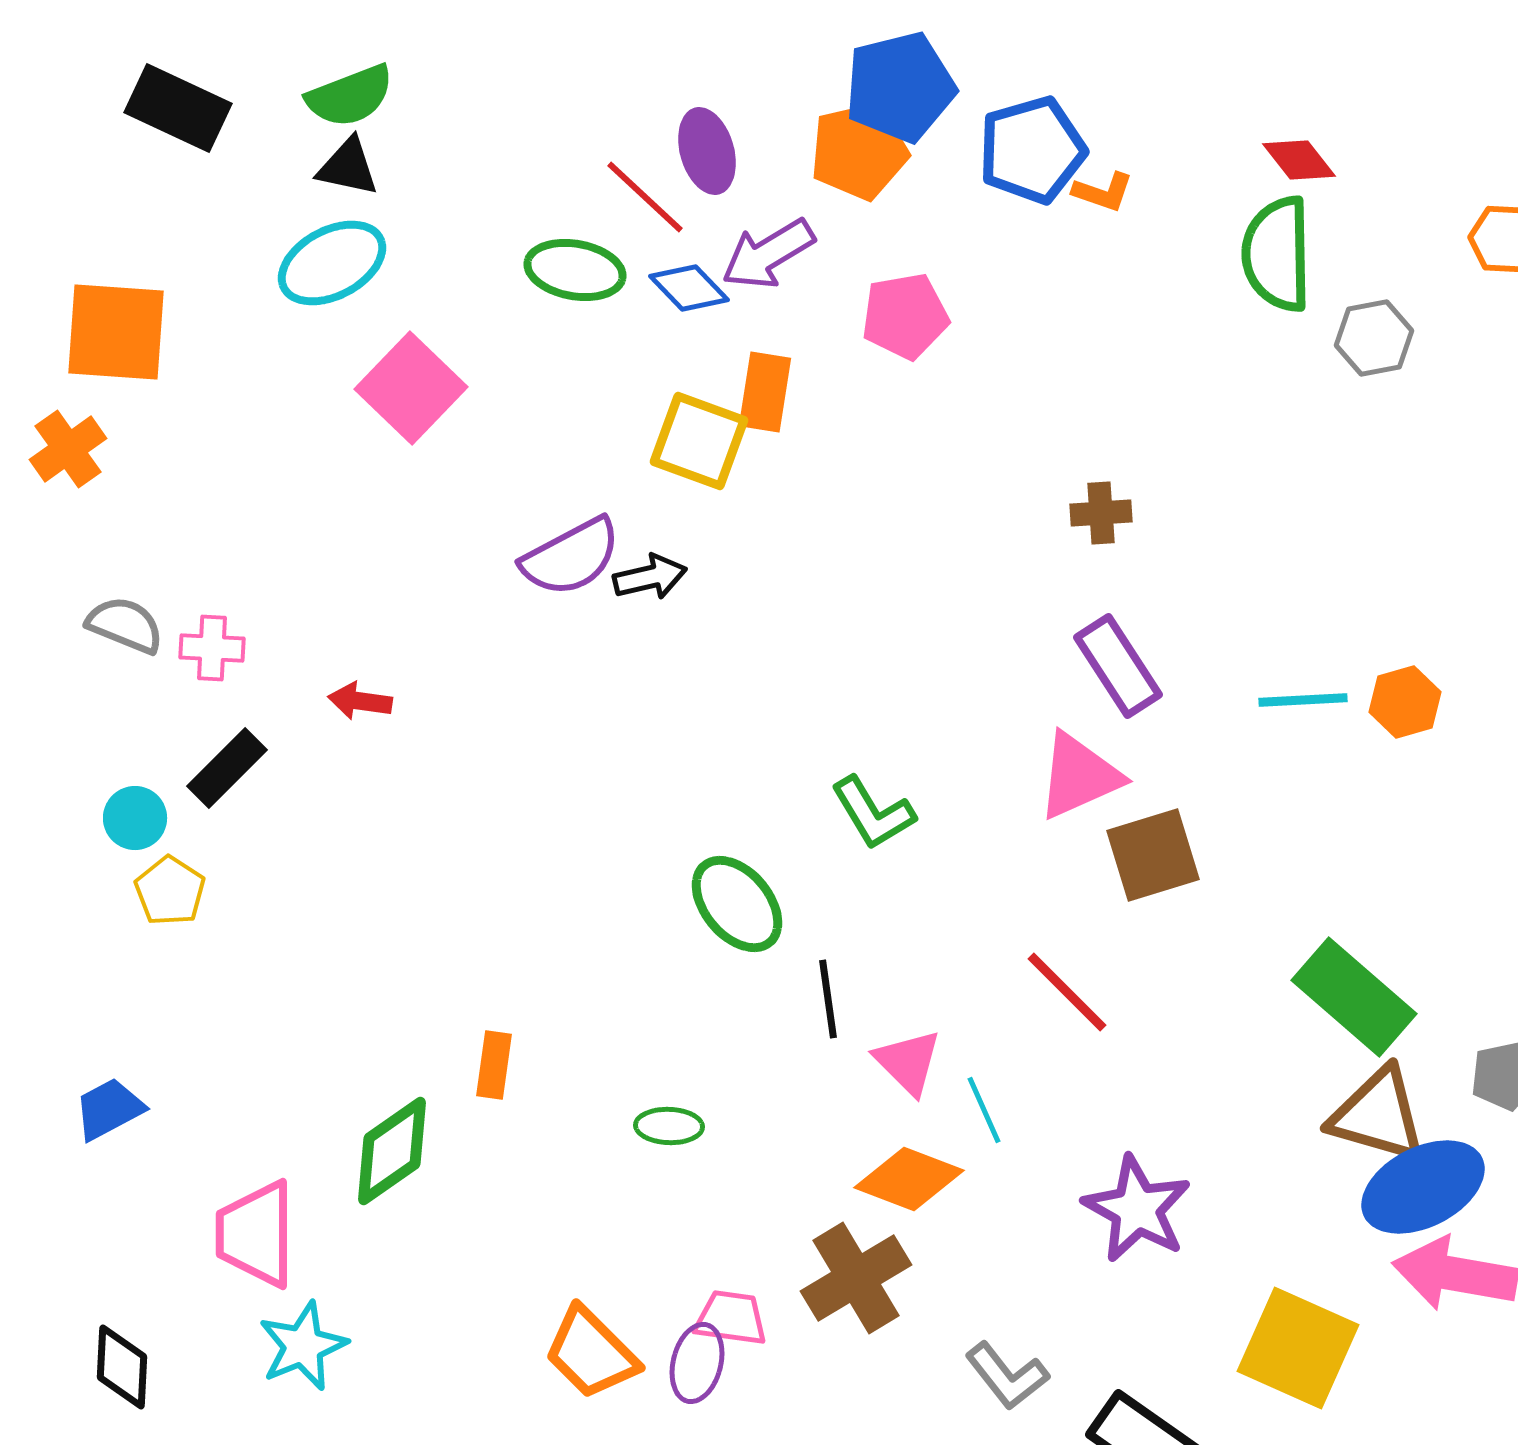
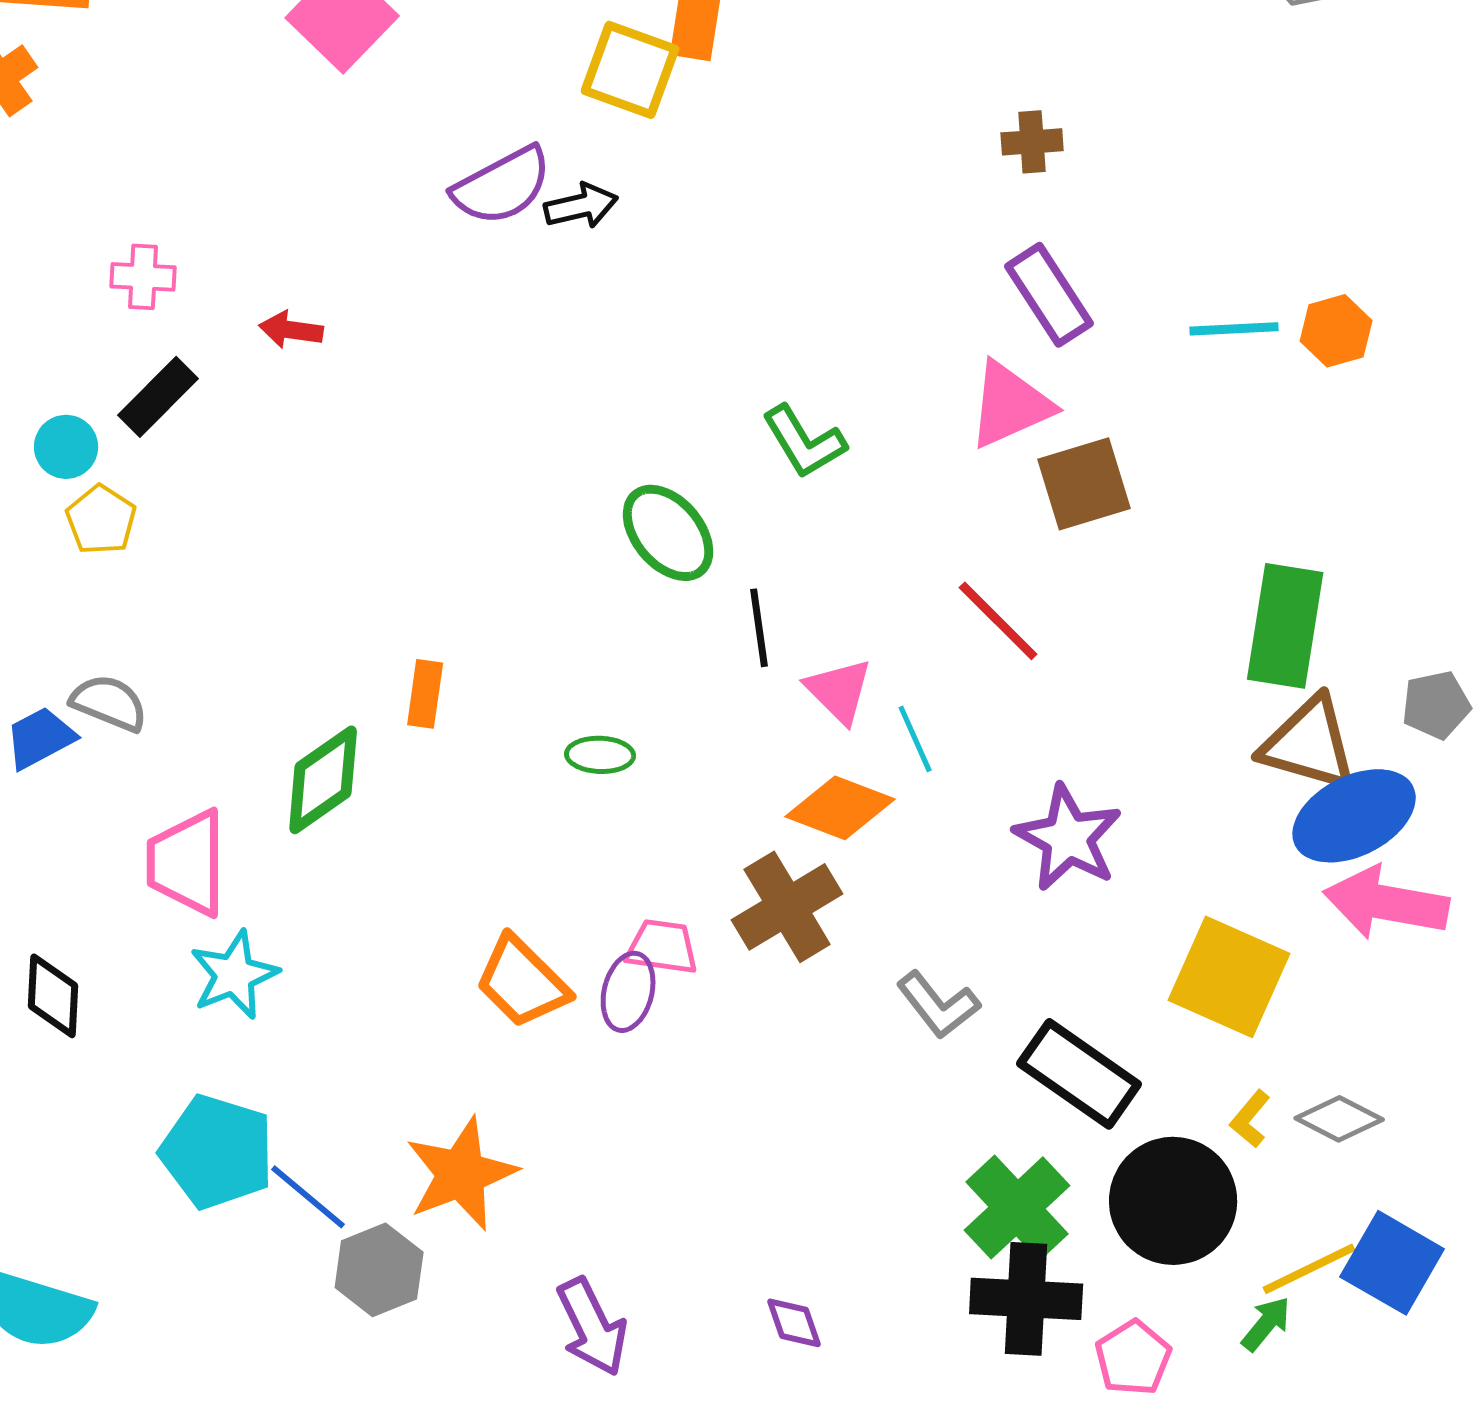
gray semicircle: (125, 625) -> (109, 703), moved
green rectangle: (1354, 997) -> (1285, 626), turned 58

